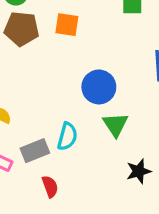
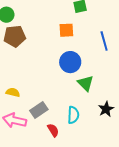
orange square: (67, 25) -> (66, 30), moved
cyan semicircle: (67, 136) -> (73, 115), moved

